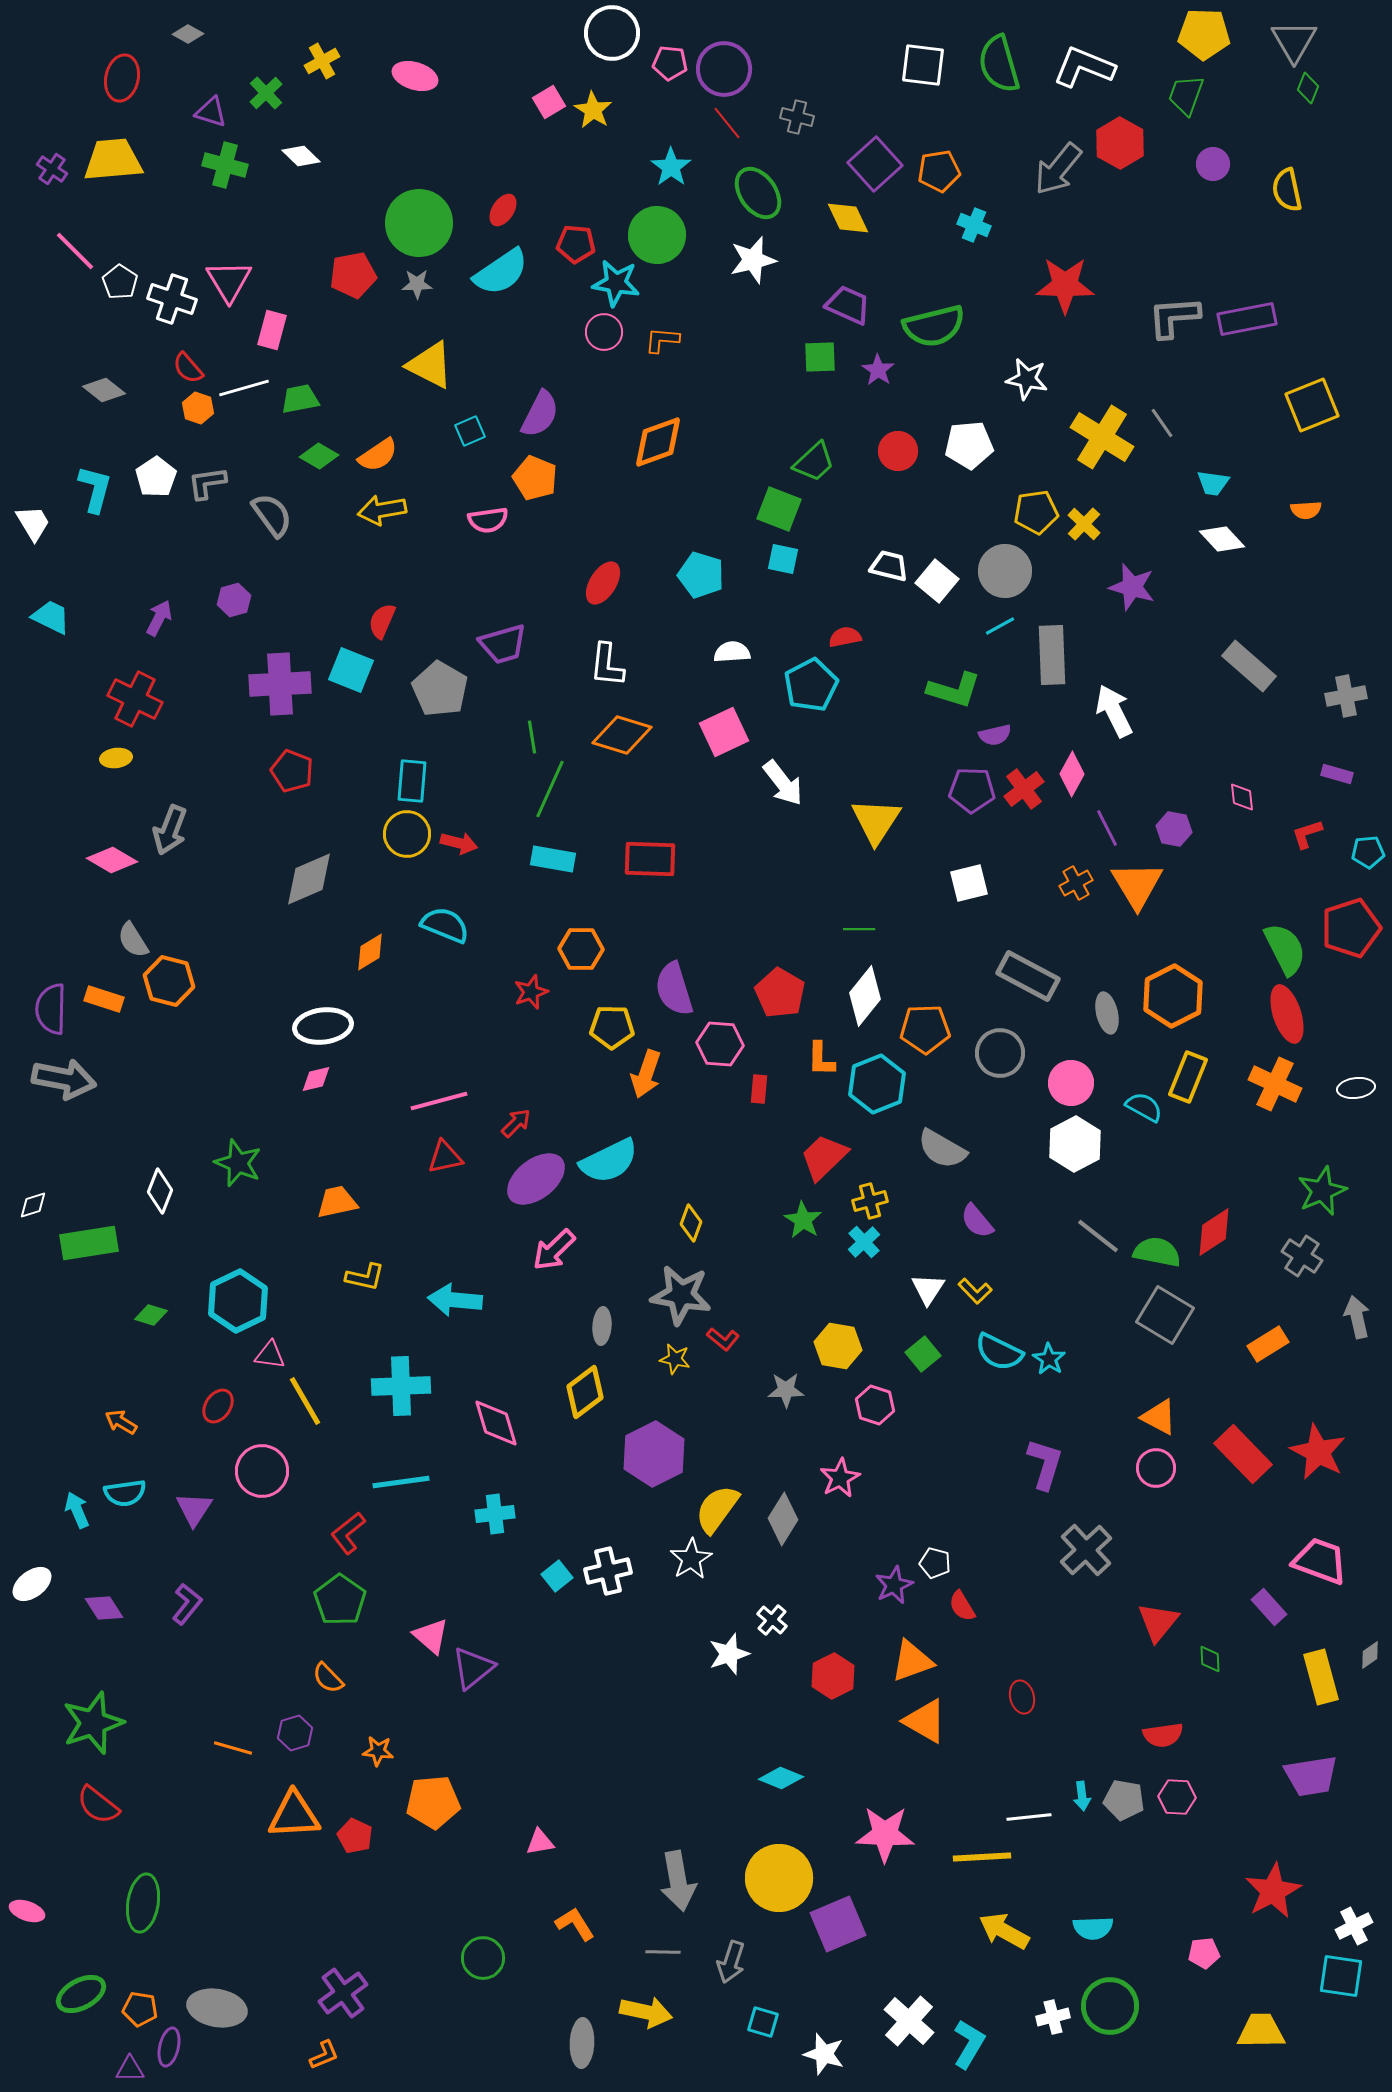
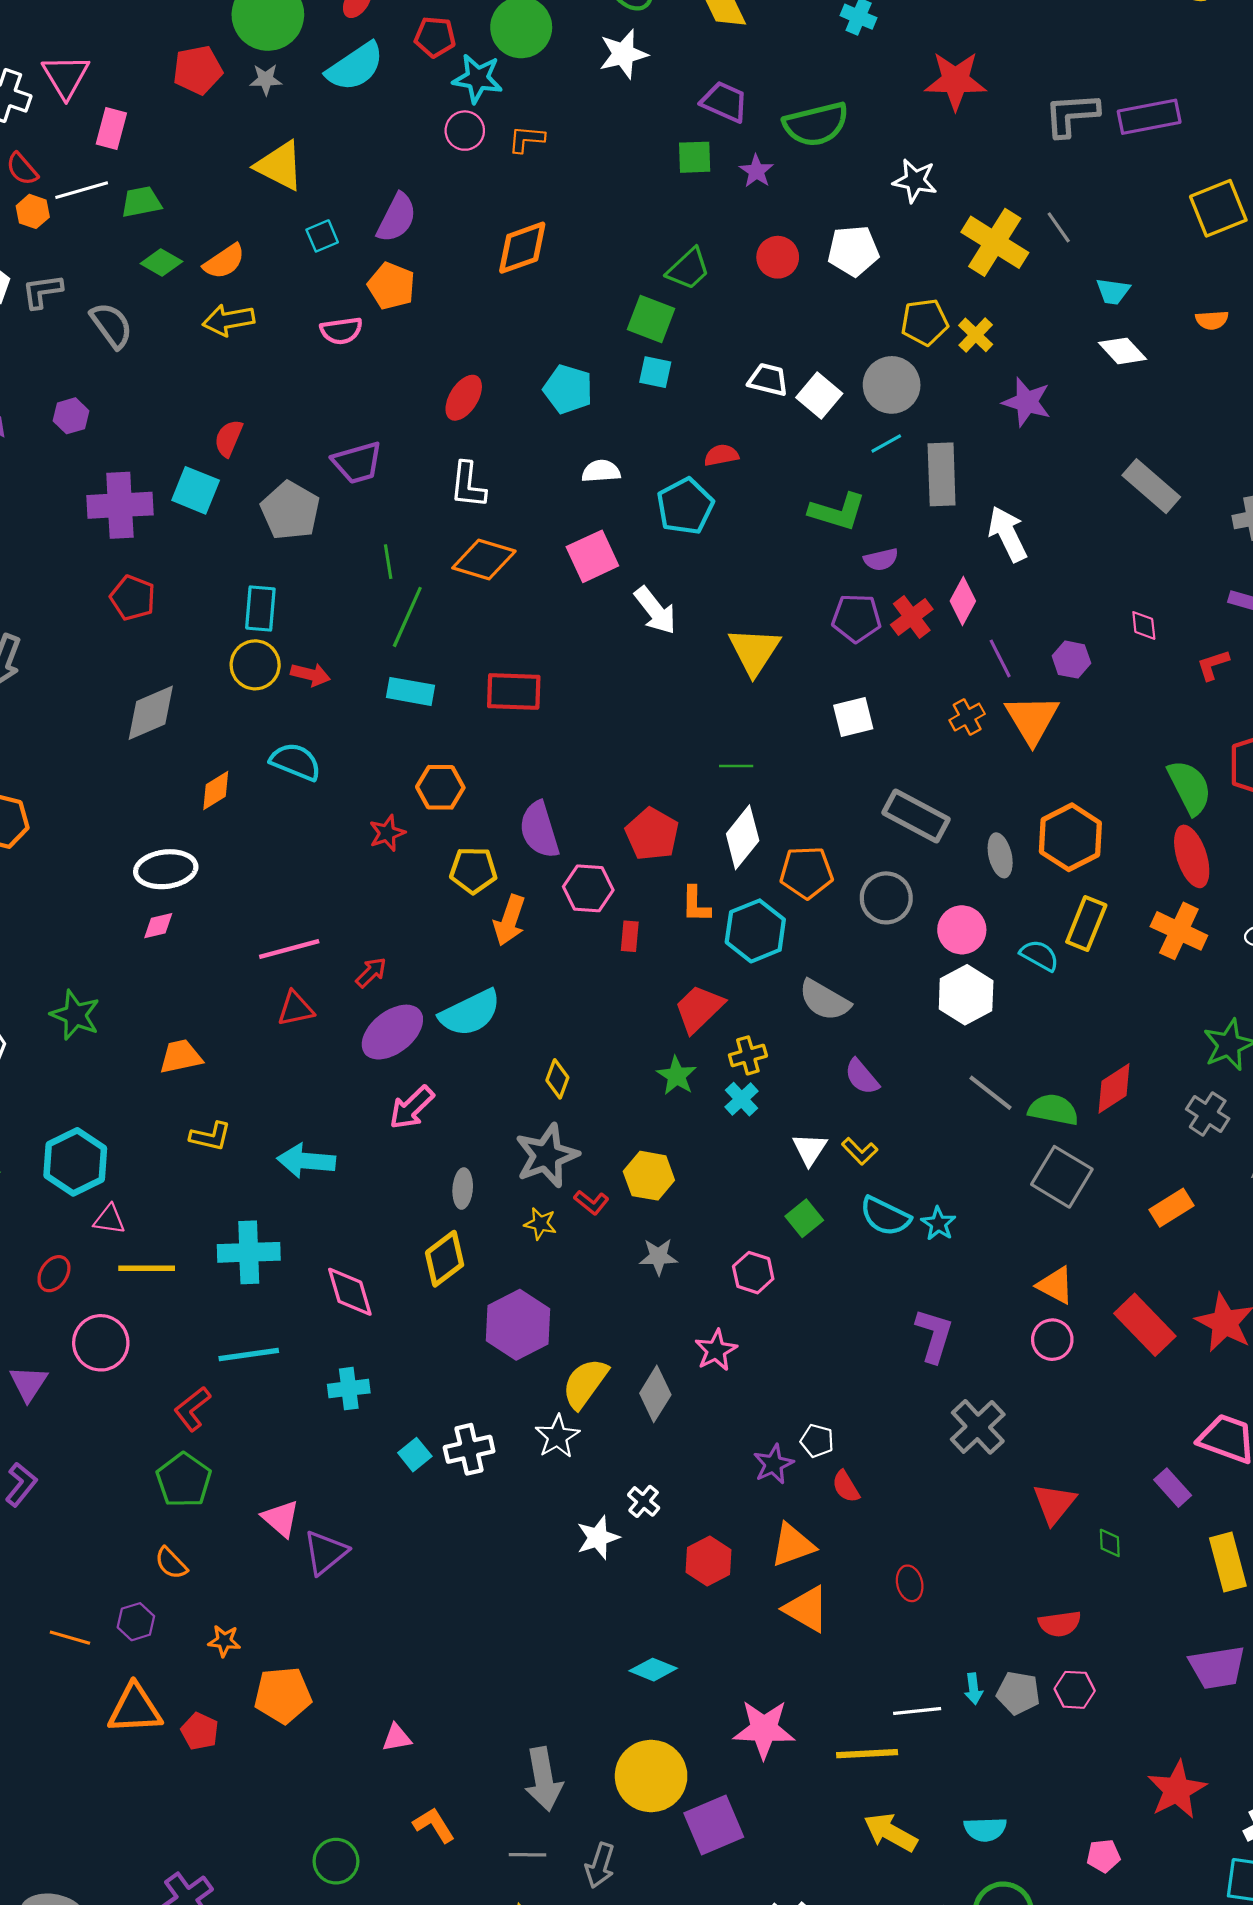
gray star: (681, 1295) -> (547, 1156), turned -30
yellow hexagon: (838, 1346) -> (649, 1176), moved
yellow line: (305, 1401) -> (147, 1268), turned -60

